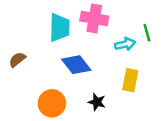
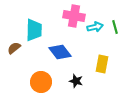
cyan trapezoid: (60, 27) -> (34, 30), moved
cyan arrow: (125, 44) -> (95, 27), moved

